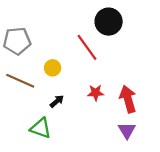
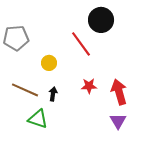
brown line: (20, 81) -> (25, 90), moved
black arrow: (57, 101) -> (53, 94), turned -40

